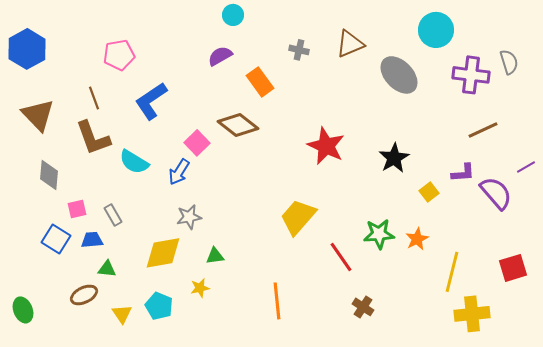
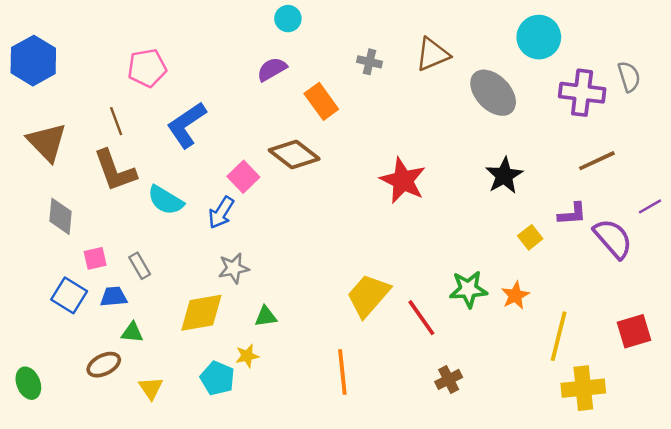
black star: (394, 158) -> (504, 176), moved
yellow trapezoid: (298, 217) -> (368, 295), moved
cyan pentagon: (159, 306) -> (217, 378), moved
brown cross: (363, 307) -> (449, 379), turned 30

